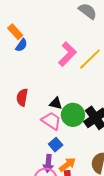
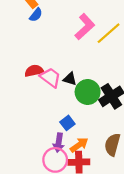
red semicircle: (22, 97) -> (34, 71), turned 66
pink trapezoid: (51, 121) -> (50, 78), moved

